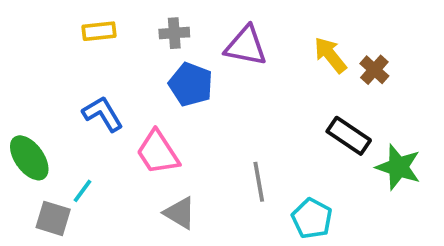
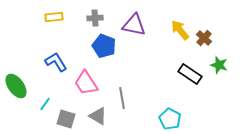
green star: (398, 167) -> (219, 65), moved, size x0.7
gray line: (259, 182) -> (122, 98), moved
gray square: (53, 218) -> (66, 119), moved

